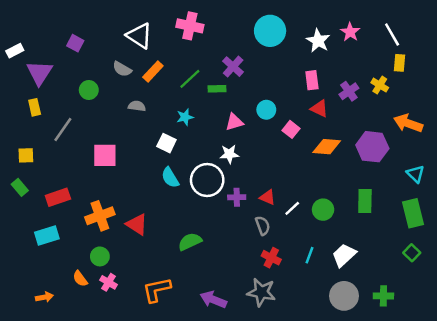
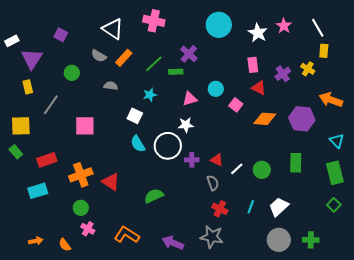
yellow square: (26, 155) -> (21, 126), size x1.5
orange semicircle: (80, 279) -> (65, 245), moved
orange L-shape: (157, 290) -> (127, 235), turned 45

